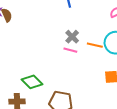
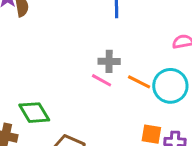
gray cross: (72, 37) -> (109, 61), turned 32

